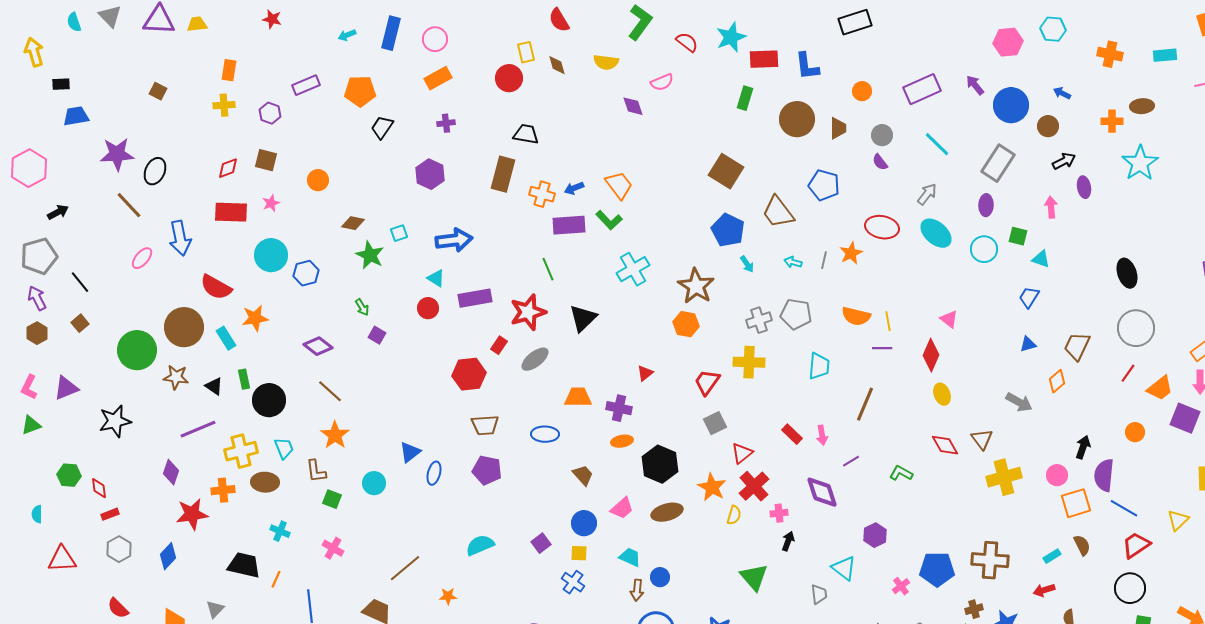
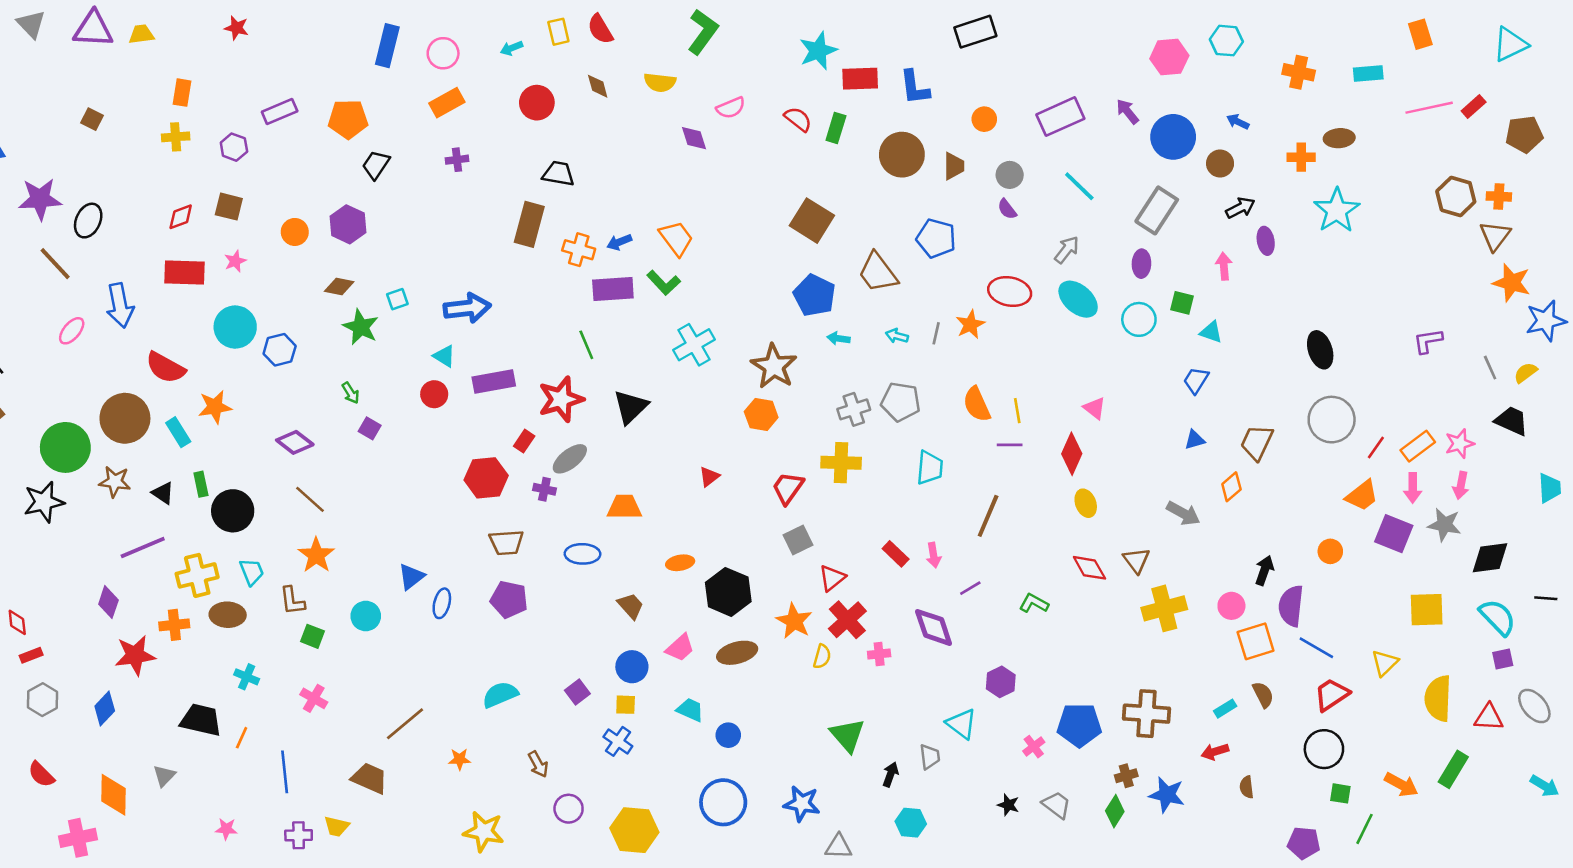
cyan arrow: (347, 35) -> (512, 48), moved
red semicircle: (687, 42) -> (798, 119), moved
yellow rectangle: (526, 52) -> (558, 32), moved
purple hexagon: (430, 174) -> (348, 224), moved
cyan arrow: (747, 264) -> (839, 338), turned 132
orange semicircle: (856, 316) -> (977, 404), turned 52
red line: (1128, 373) -> (1376, 447), moved
purple cross: (619, 408) -> (544, 489), moved, size x0.7
black star: (115, 421) -> (44, 502), moved
black arrow: (788, 541) -> (890, 774), moved
brown arrow: (637, 590) -> (538, 764), moved, turned -35

